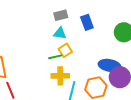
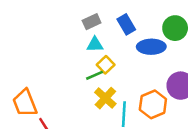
blue ellipse: (110, 65) -> (151, 47), moved
yellow cross: (60, 76) -> (105, 98), turned -36

